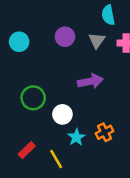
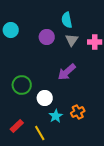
cyan semicircle: (108, 15) -> (67, 20), moved
cyan circle: (19, 42) -> (11, 30), moved
purple arrow: (90, 81) -> (67, 72), turned 150

